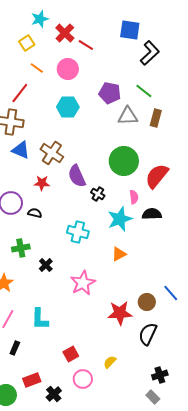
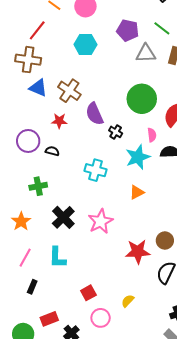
black cross: (46, 265) -> (63, 217), moved, size x1.6

